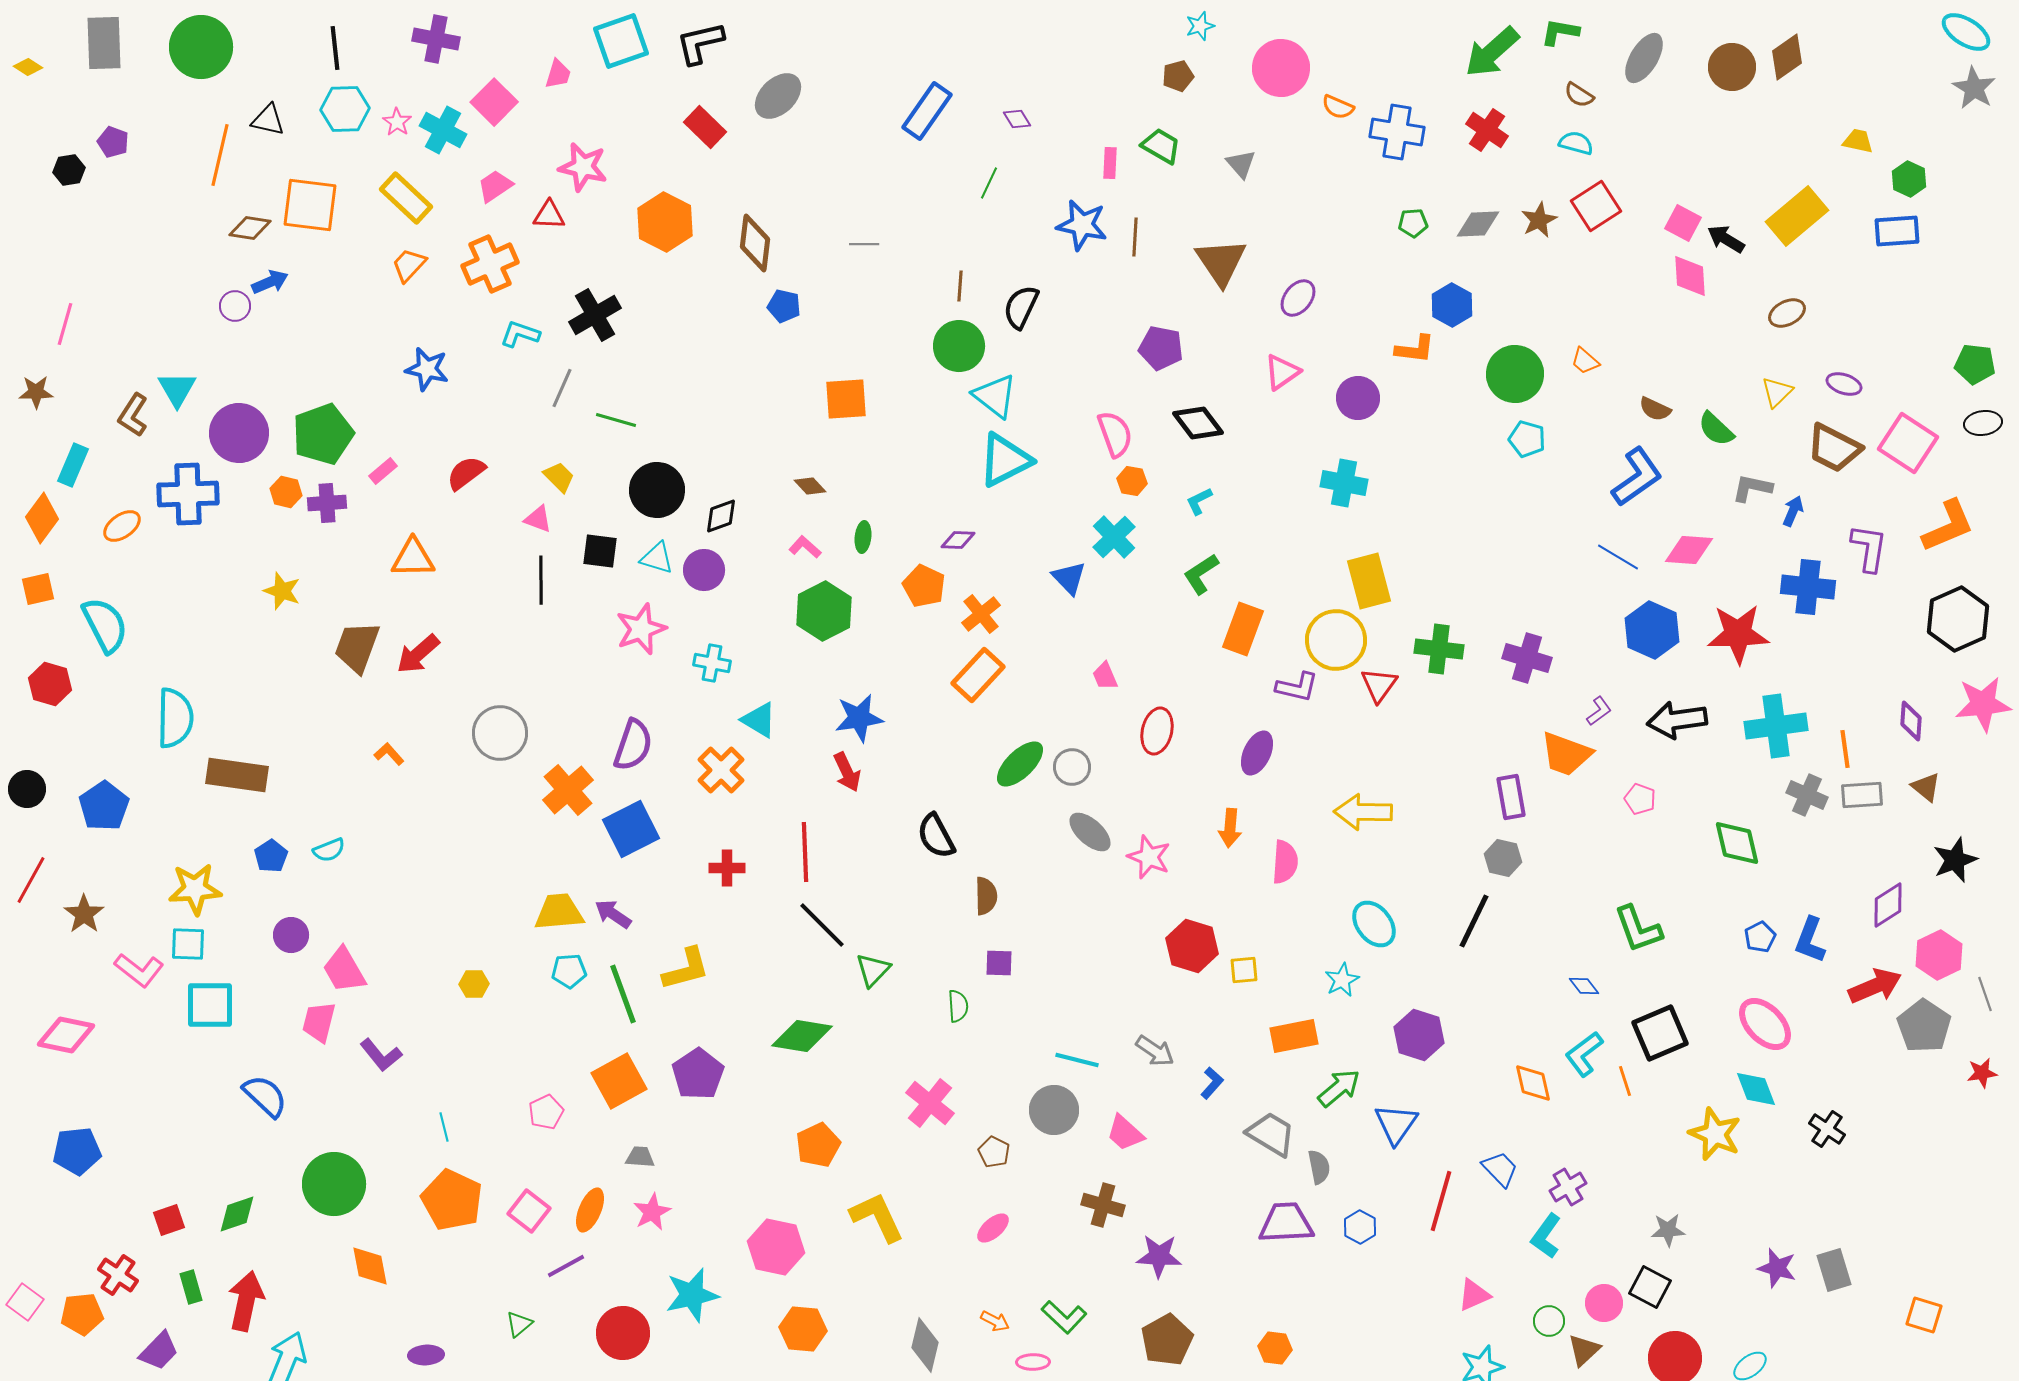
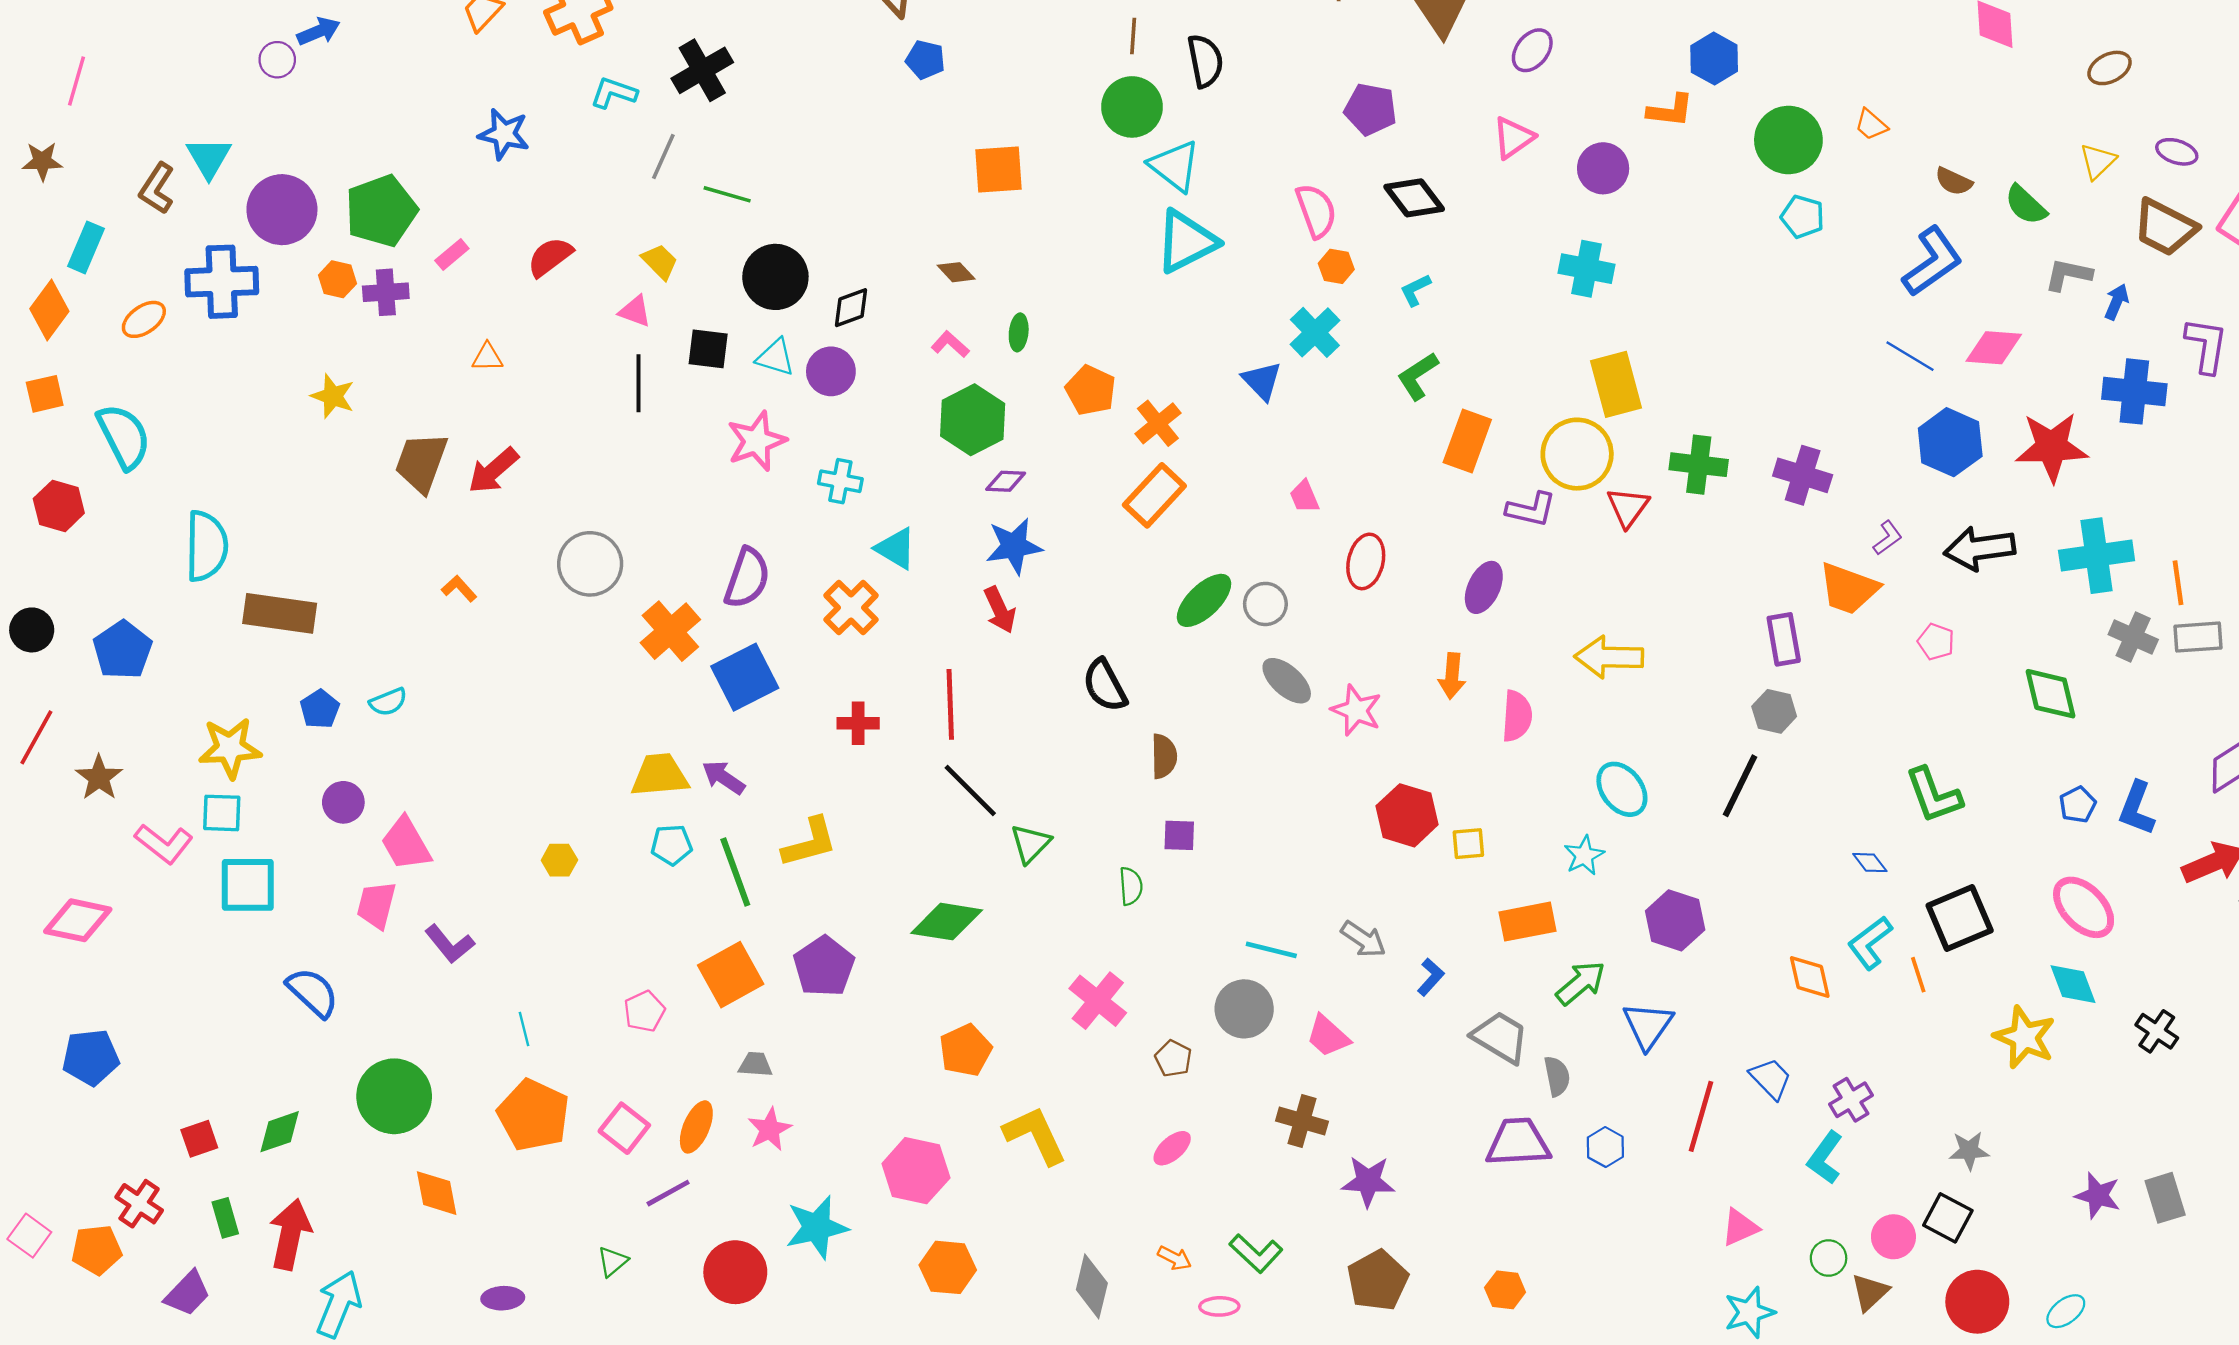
black semicircle: (1021, 307) -> (1205, 61), turned 144
purple diamond: (958, 540) -> (1006, 481), moved
orange triangle: (413, 558) -> (487, 357), size x0.6

